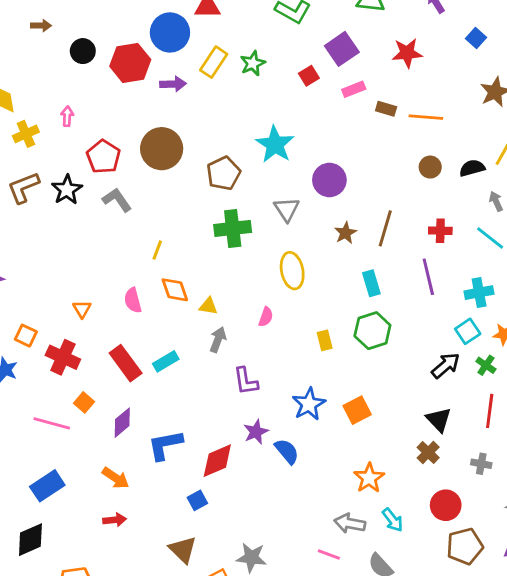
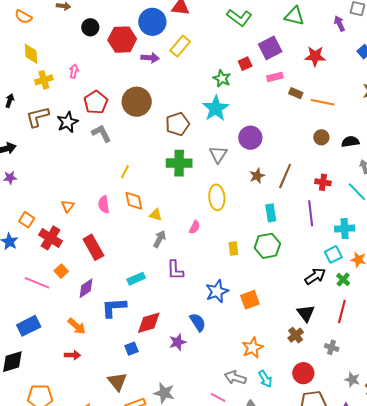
green star: (253, 63) -> (222, 78), moved, turned -30
cyan rectangle: (166, 361) -> (136, 279), moved
purple star: (256, 432) -> (178, 342), moved

